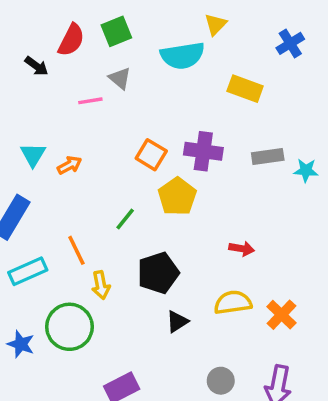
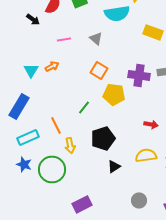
gray triangle: (120, 78) -> (96, 38), moved
purple cross: (203, 151) -> (139, 75), moved
orange arrow: (69, 165) -> (52, 66), moved
yellow pentagon: (177, 196) -> (114, 94), turned -30
blue star: (21, 344) -> (24, 164), moved

